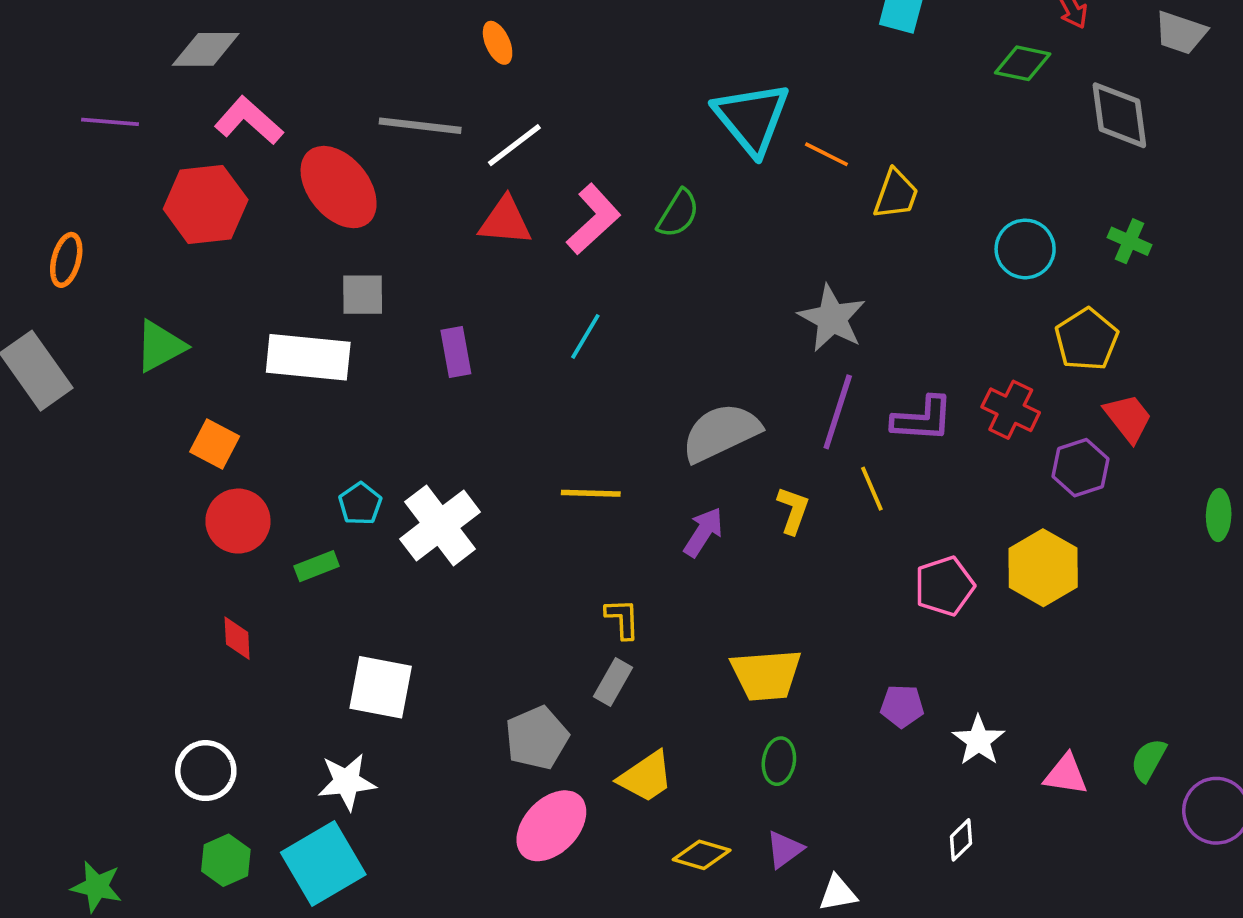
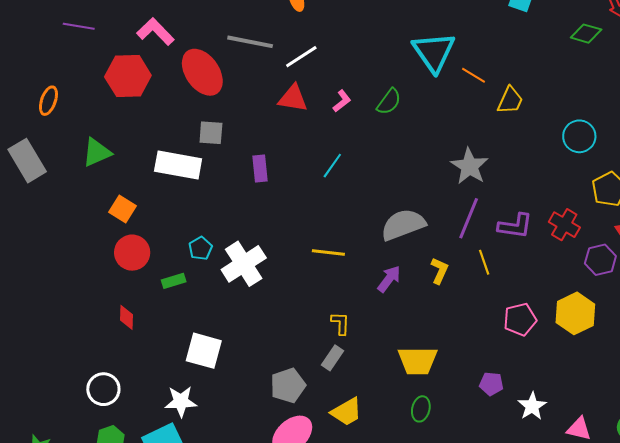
pink L-shape: (594, 219) -> (342, 101), size x0.6

